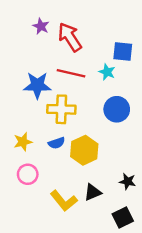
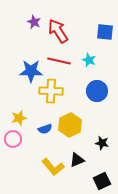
blue square: (123, 52) -> (105, 32), moved
blue semicircle: (57, 143) -> (45, 129), moved
pink circle: (28, 174) -> (13, 139), moved
black star: (128, 181) -> (102, 143), moved

